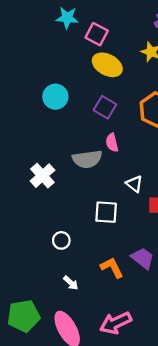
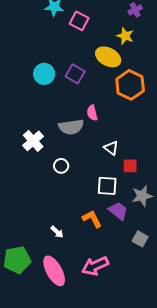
yellow ellipse: (107, 65) -> (108, 57), moved
purple square: (105, 107) -> (75, 74), moved
white square: (106, 212) -> (107, 186), moved
white circle: (61, 240) -> (61, 166), moved

